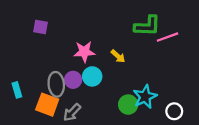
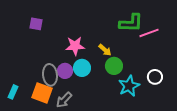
cyan rectangle: (17, 90) -> (13, 92), moved, turned 40
green circle: (128, 105) -> (114, 66), moved
white circle: (174, 111) -> (155, 77), moved

